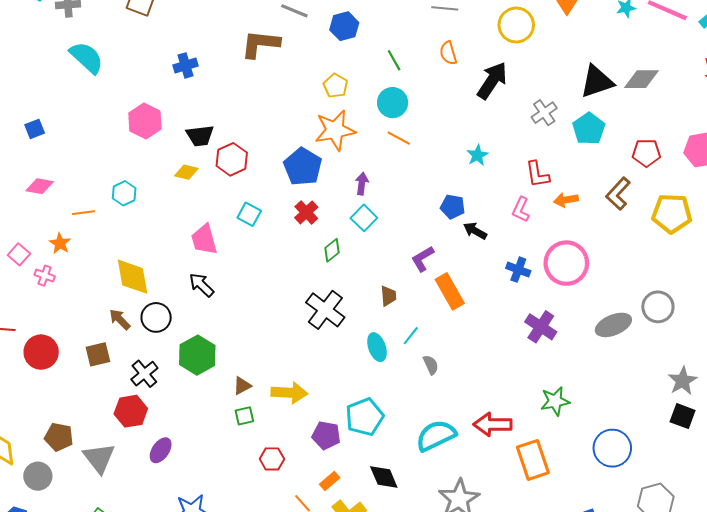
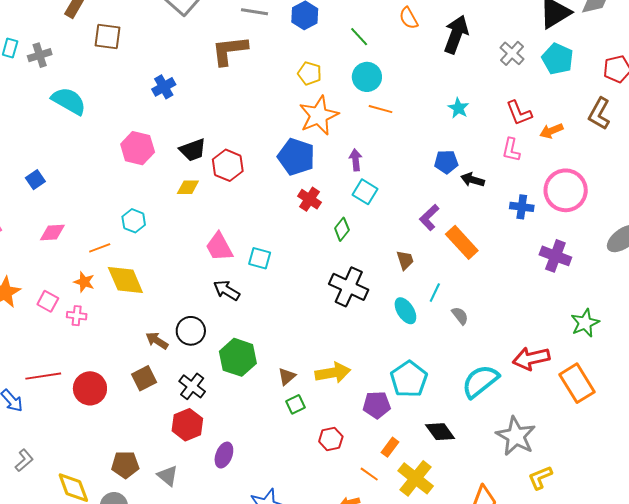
cyan square: (249, 214) -> (260, 258), moved
yellow diamond: (133, 277) -> (125, 280), moved
gray triangle: (99, 458) -> (168, 476), size x0.7

